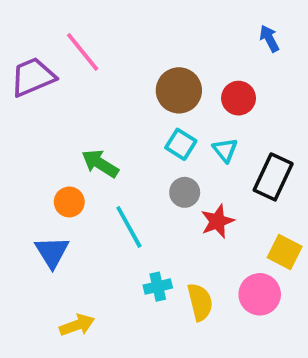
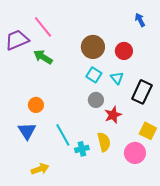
green arrow: (100, 163) -> (43, 57), moved
cyan line: (129, 227) -> (63, 135), moved
yellow semicircle: (200, 302) -> (104, 142), moved

